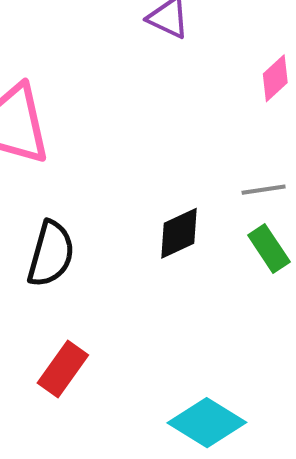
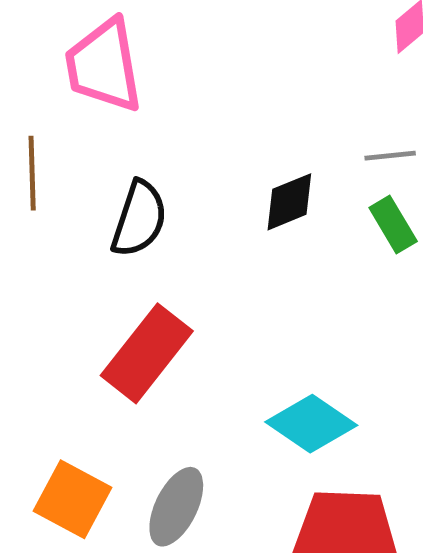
red rectangle: (63, 369) -> (147, 353), size x1.5

